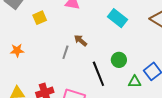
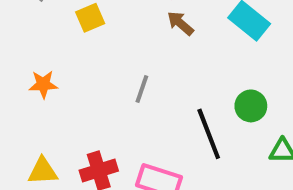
brown arrow: (81, 40) -> (180, 23), moved

